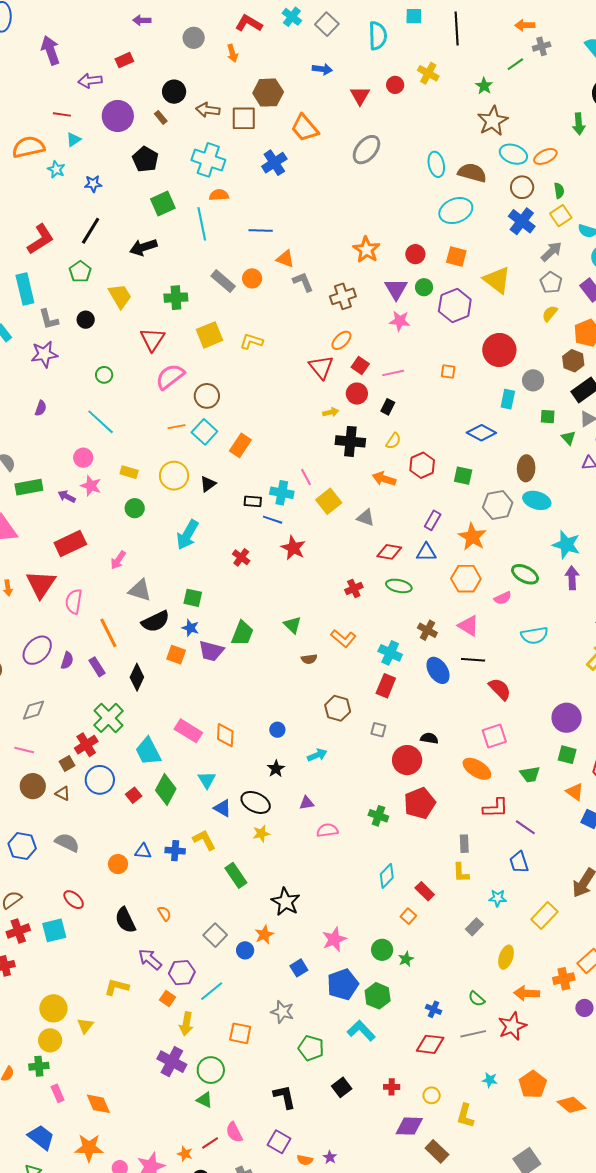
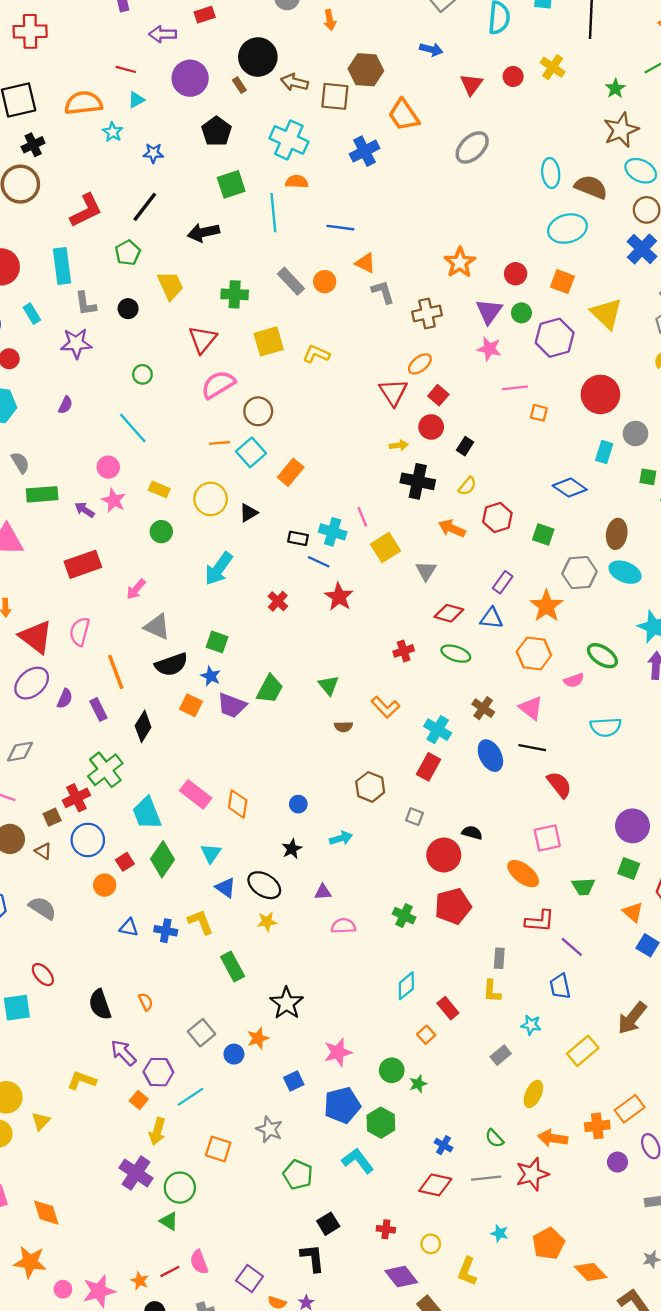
black circle: (174, 92) -> (258, 57), size x1.4
pink line: (393, 373) -> (515, 388), moved
gray triangle: (366, 518) -> (426, 571), turned 36
red triangle: (41, 584) -> (36, 637), moved, turned -32
orange circle: (118, 864) -> (105, 885), moved
black L-shape: (285, 1097) -> (313, 1258), moved
purple diamond: (409, 1126) -> (401, 1277), turned 44

